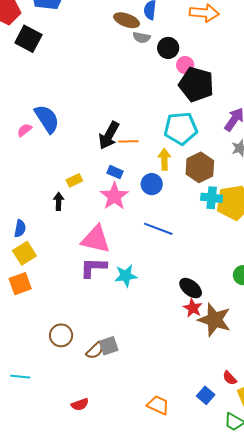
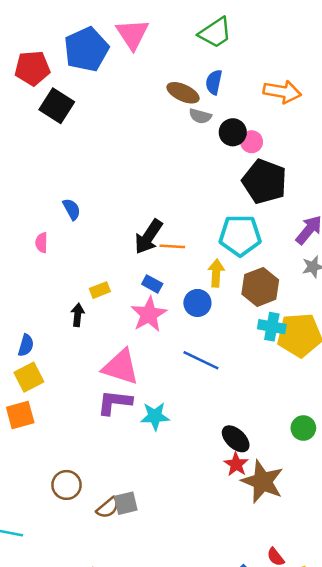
pink circle: (185, 65) -> (252, 142), moved
blue semicircle: (47, 119) -> (72, 209), size x0.6
pink semicircle: (25, 130) -> (41, 243), moved, turned -56

